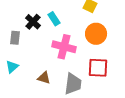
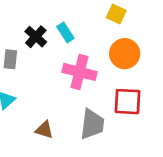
brown triangle: (44, 78) -> (44, 130), moved

